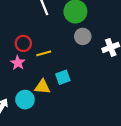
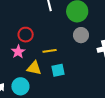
yellow line: (44, 53) -> (50, 51), moved
yellow triangle: (42, 87) -> (34, 68), moved

